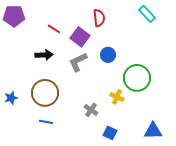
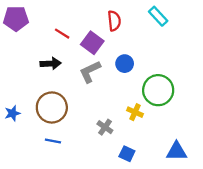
cyan rectangle: (147, 14) -> (158, 16), moved

